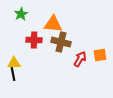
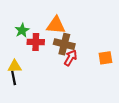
green star: (21, 14) -> (22, 30), moved
red arrow: (80, 59) -> (71, 58), moved

